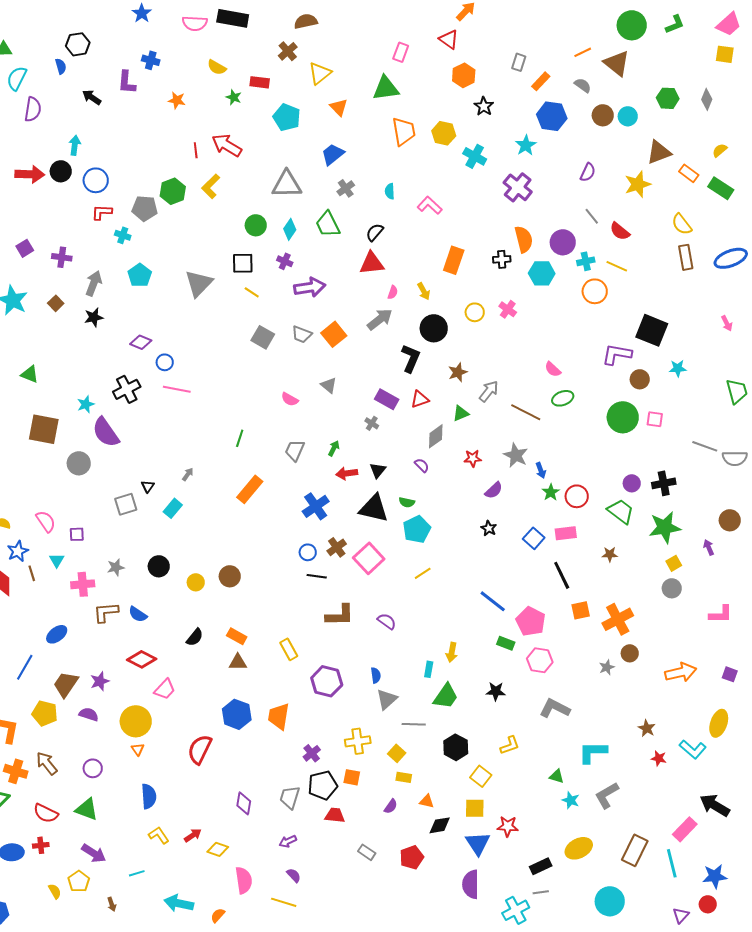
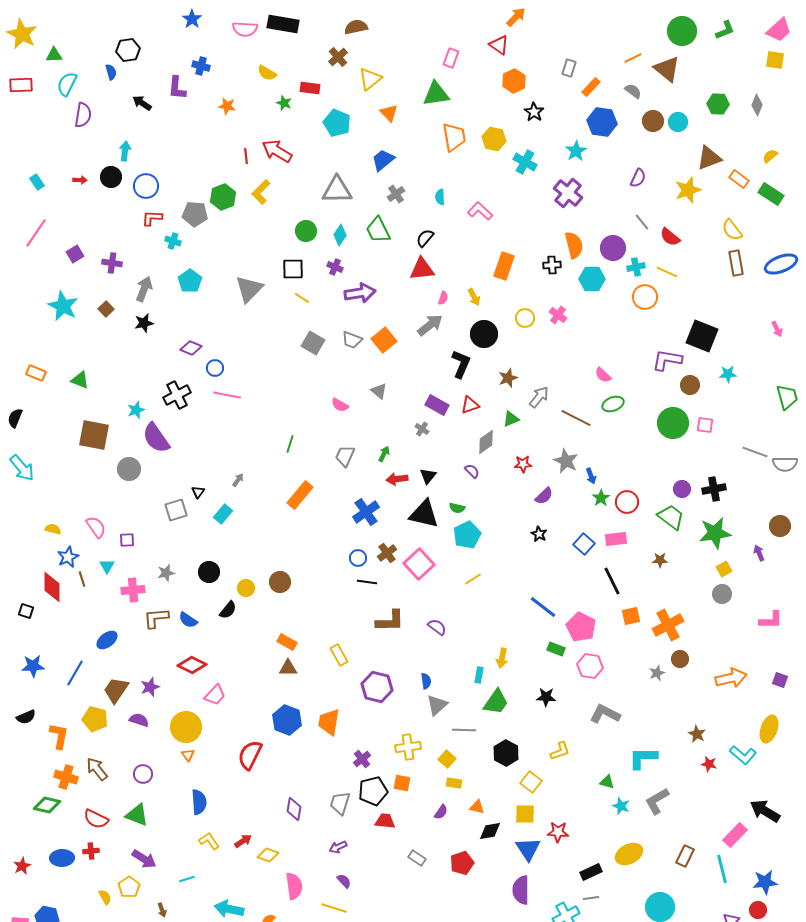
red arrow: (30, 174) -> (80, 180), size x0.5
black semicircle: (195, 637) -> (228, 610), moved
brown rectangle: (635, 850) -> (685, 856), size x0.7

